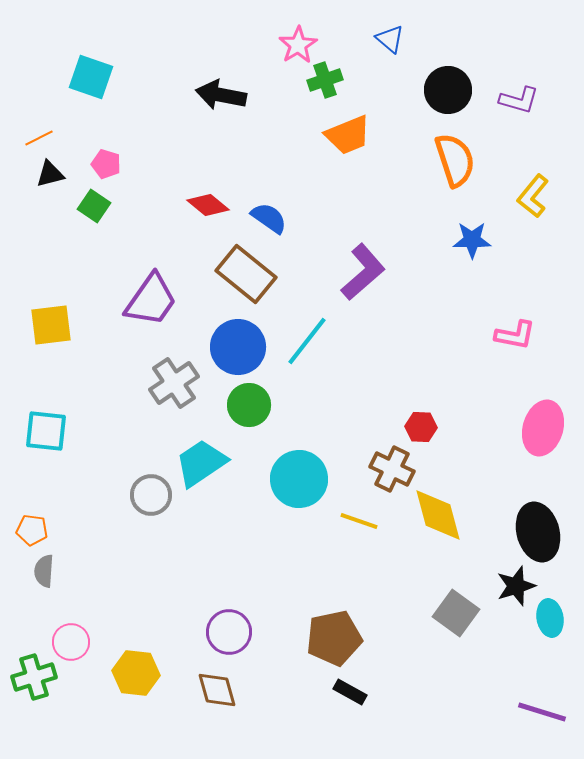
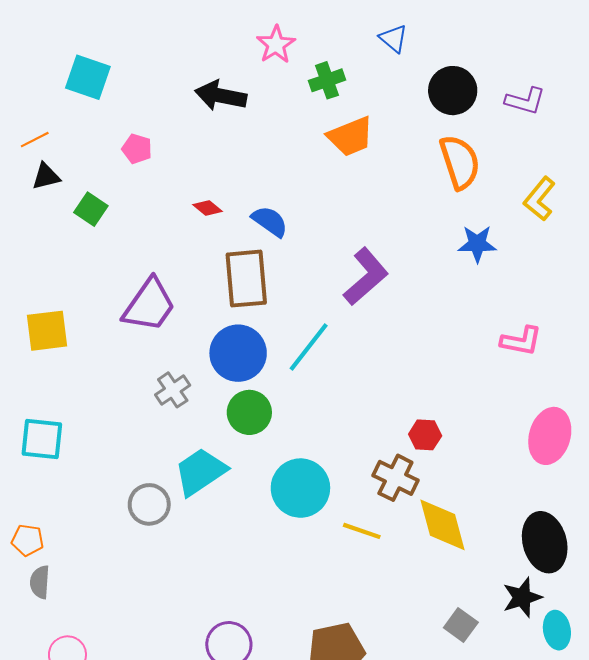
pink star: (298, 45) -> (276, 45), moved
pink pentagon: (106, 164) -> (137, 149), moved
red diamond: (208, 205) -> (207, 208), size x0.7
brown rectangle: (246, 274) -> (246, 279), turned 46
gray cross: (174, 383) -> (173, 390), size x0.7
gray square: (456, 613) -> (461, 625), size x0.7

